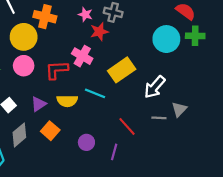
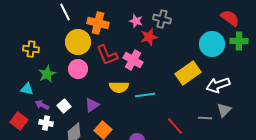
red L-shape: (57, 70) -> (107, 55), moved, turned -110
yellow rectangle: (122, 70) -> (188, 73), moved
white arrow: (155, 87) -> (218, 85), moved, turned 30
cyan line: (95, 93) -> (145, 95), turned -30
yellow semicircle: (67, 101) -> (119, 87), moved

